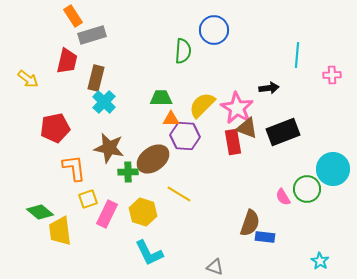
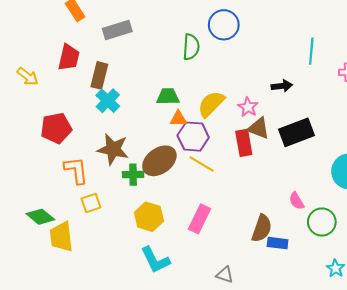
gray rectangle: (92, 35) -> (117, 30), moved
pink star: (237, 108) -> (248, 107), size x0.6
green circle: (307, 189) -> (322, 222), moved
yellow line: (179, 194) -> (202, 164), moved
pink rectangle: (107, 214) -> (200, 219), moved

